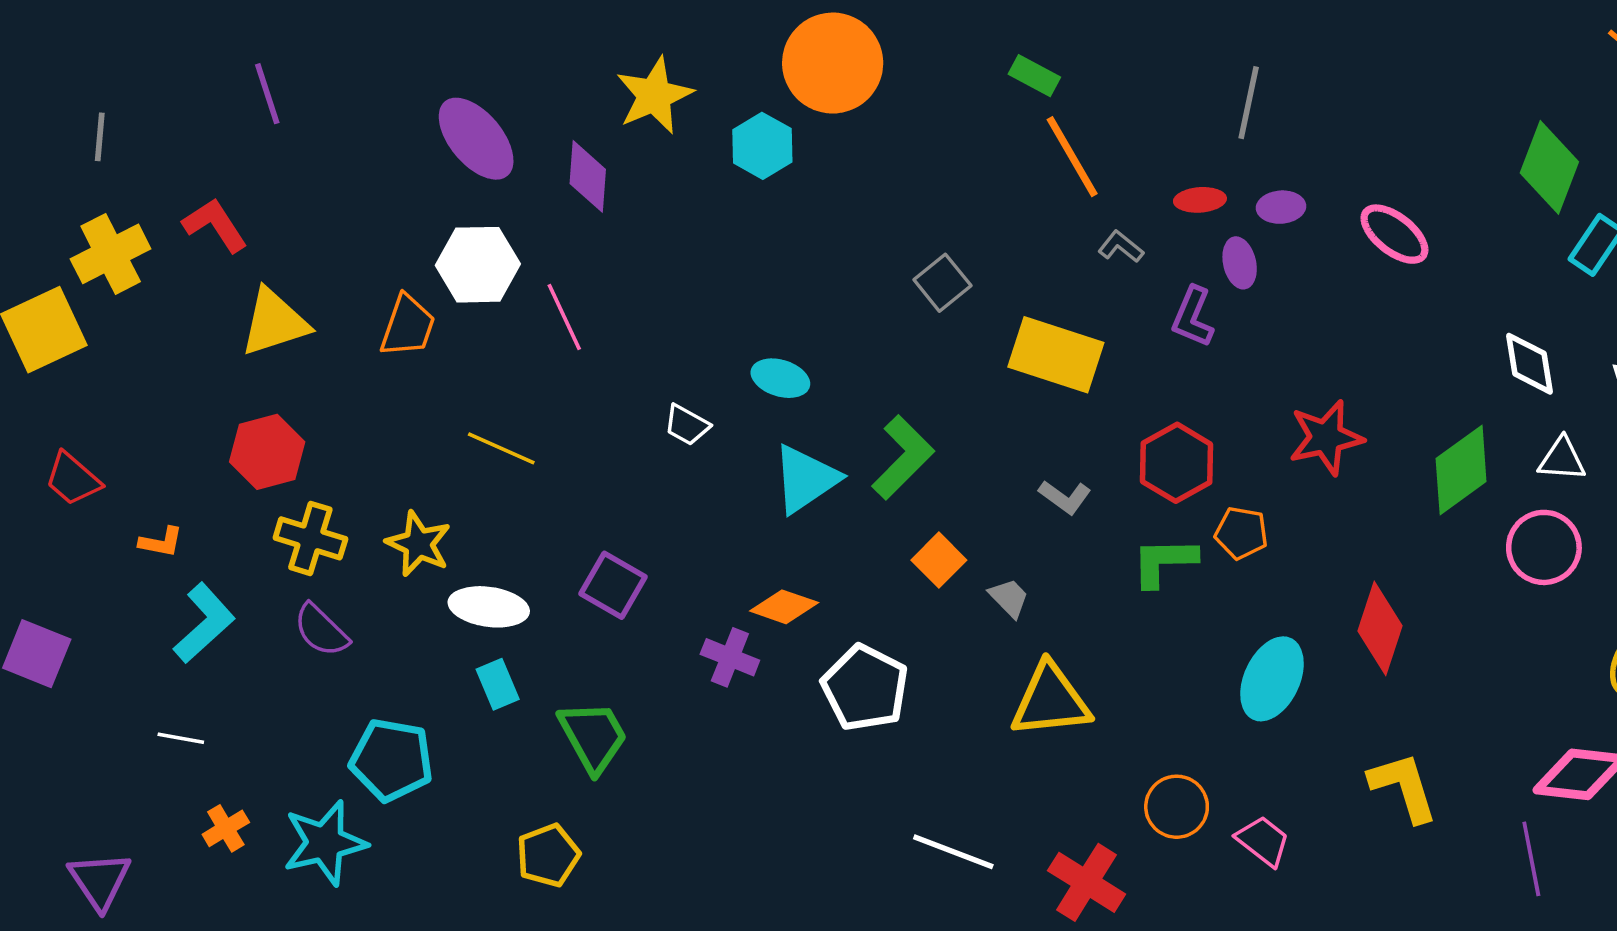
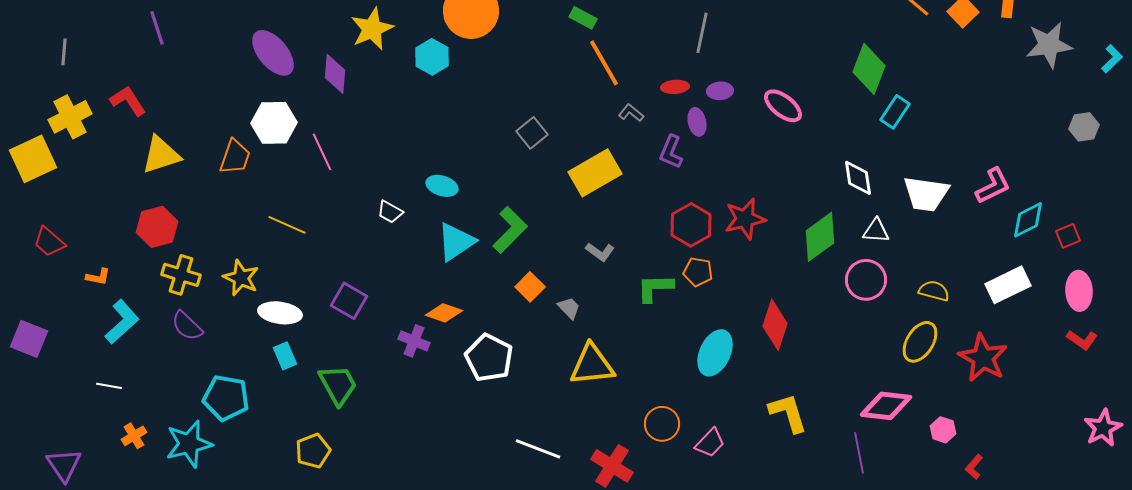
yellow rectangle: (1056, 355) -> (595, 173), turned -48
red hexagon: (1177, 463) -> (691, 225), moved
pink trapezoid: (1263, 841) -> (710, 443), turned 96

